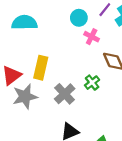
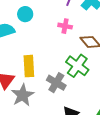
cyan circle: (79, 18) -> (25, 14), moved
green cross: (92, 83) -> (77, 66), size x1.6

